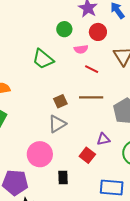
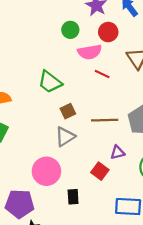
pink semicircle: (81, 49) -> (90, 52), size x1.5
green trapezoid: (43, 59) -> (50, 82), moved
brown line: (91, 97) -> (105, 120), moved

